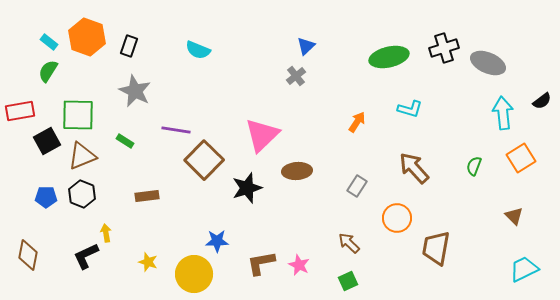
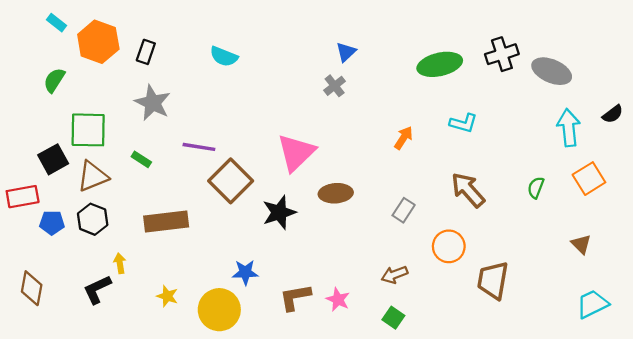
cyan rectangle: (49, 42) -> (56, 23), moved
red rectangle: (20, 111) -> (23, 197), moved
brown rectangle: (147, 196) -> (166, 222), size x1.6
brown arrow: (349, 243) -> (395, 275), turned -65
green square: (348, 281) -> (393, 318), turned -30

